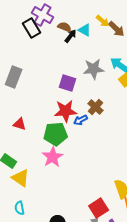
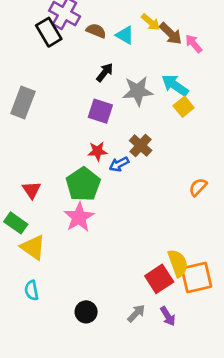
black arrow: (71, 36) -> (105, 72), moved
red star: (66, 111) -> (98, 151), size x0.6
red triangle: (20, 124) -> (32, 190), moved, turned 40
green pentagon: (56, 134) -> (83, 184), turned -30
red square: (99, 208) -> (159, 279), moved

